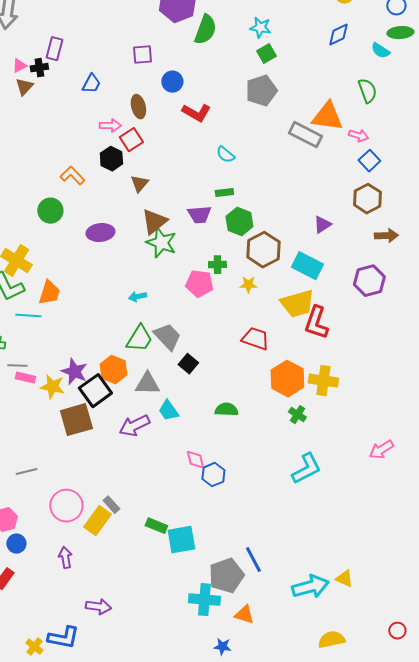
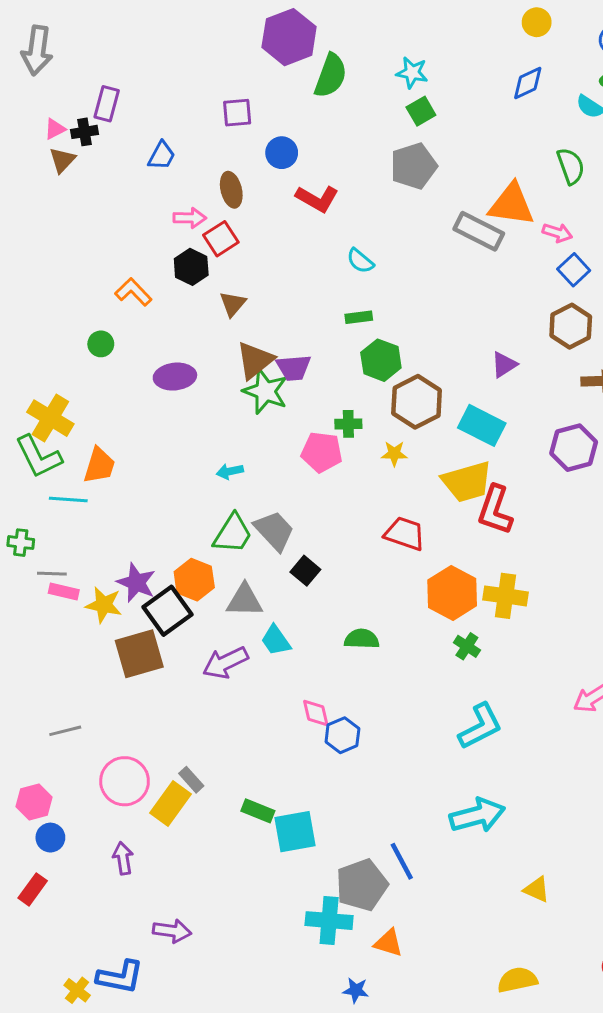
green circle: (50, 211) -> (101, 344), size x0.7
purple trapezoid: (199, 215) -> (294, 368), moved
cyan arrow: (310, 587) -> (477, 815), moved

